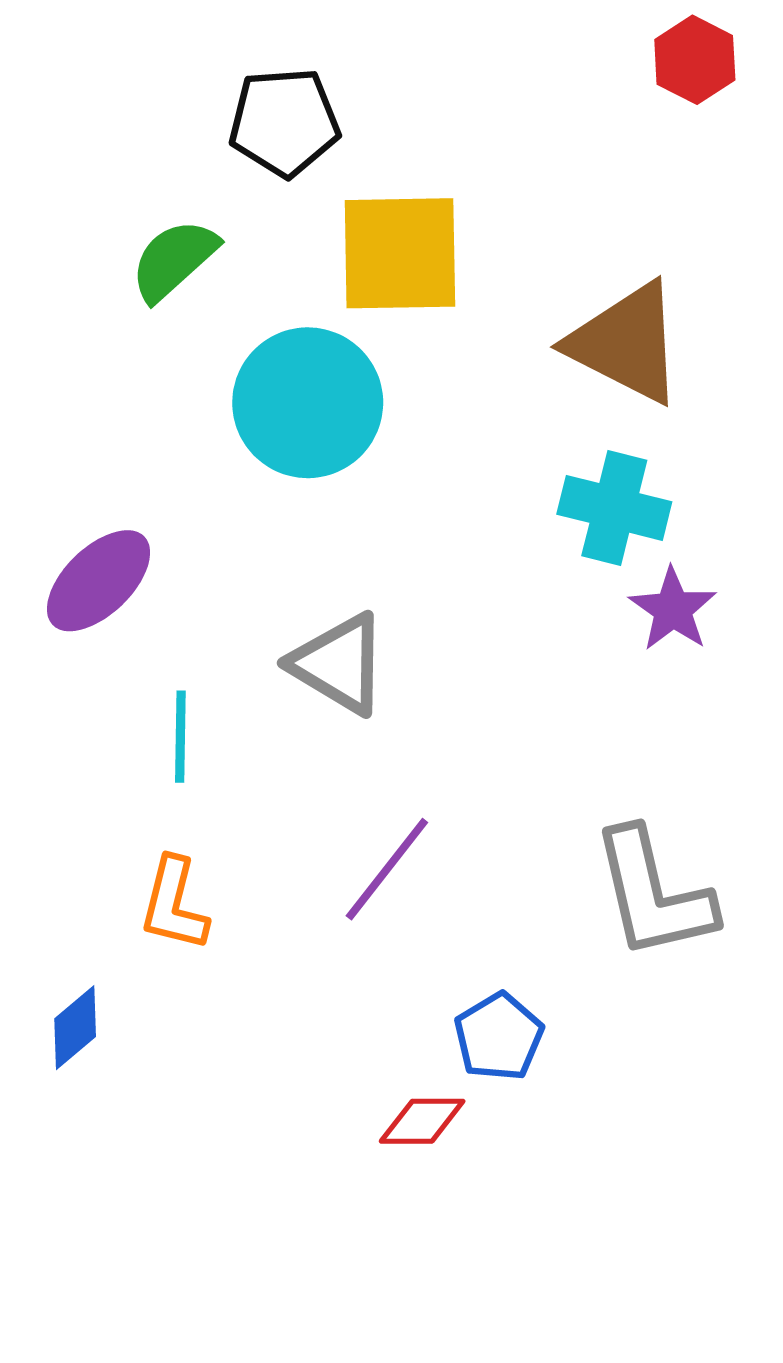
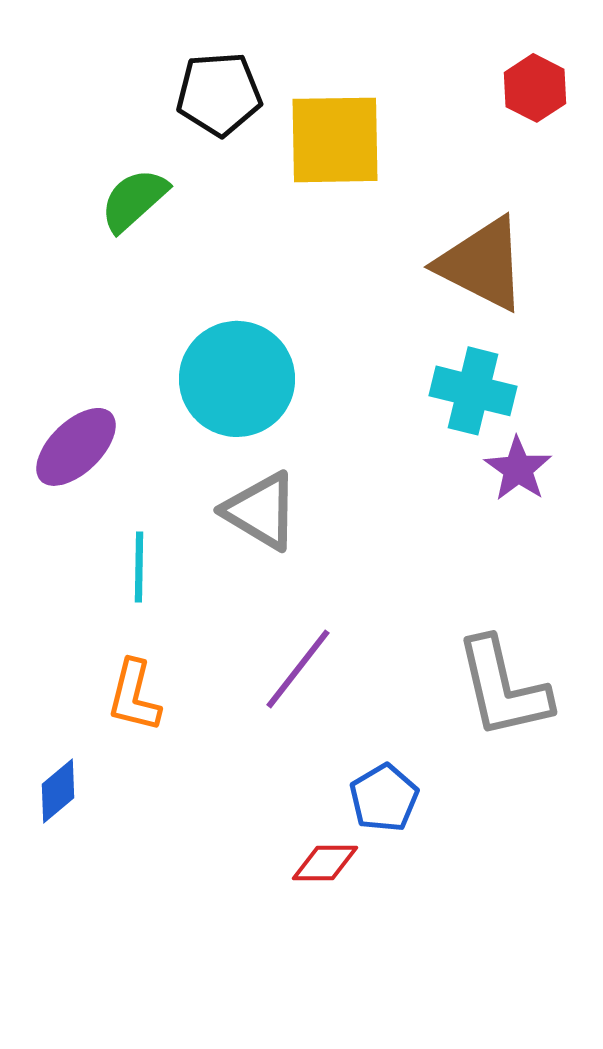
red hexagon: (695, 60) -> (535, 88), moved
yellow square: (400, 253) -> (335, 140), moved
cyan circle: (308, 403) -> (237, 379), moved

